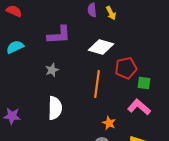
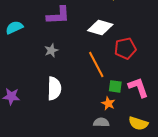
green square: (144, 83) -> (115, 86), moved
orange line: (97, 84) -> (96, 64), turned -36
pink L-shape: (139, 107) -> (138, 87), turned 30

